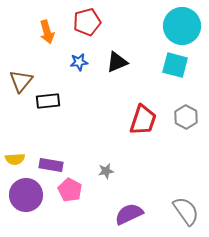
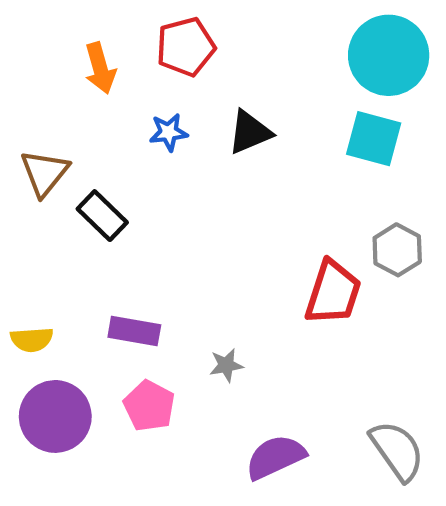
black rectangle: (48, 101) -> (102, 216), turned 50
red trapezoid: (143, 120) -> (333, 293), moved
purple rectangle: (51, 165) -> (134, 331), moved

